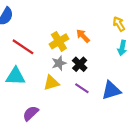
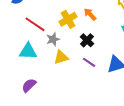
gray star: (59, 63) -> (53, 39), moved
purple semicircle: (31, 113) -> (29, 85), moved

